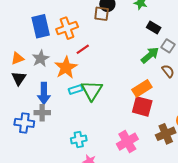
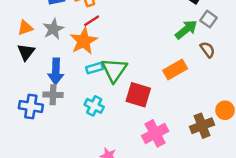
red line: (83, 49) -> (92, 21), moved
red square: (142, 106) -> (138, 95), moved
cyan cross: (79, 139) -> (94, 106), moved, turned 35

